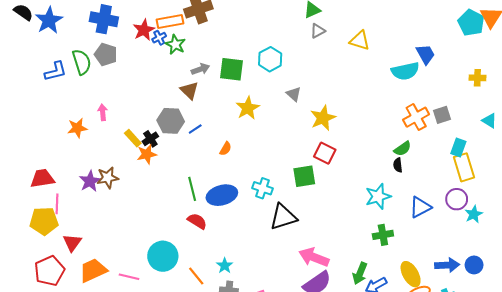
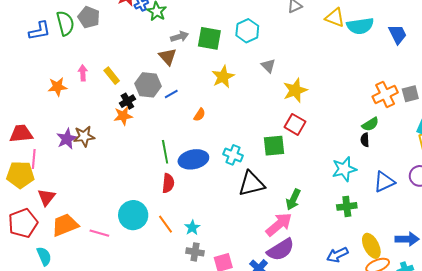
cyan semicircle: (405, 71) -> (360, 26), moved
yellow rectangle: (133, 138) -> (112, 76), moved
red semicircle: (197, 221) -> (168, 183), turned 60
pink arrow: (314, 257) -> (279, 224), turned 116
green arrow: (360, 273) -> (293, 200), moved
orange line: (196, 276) -> (165, 224), moved

